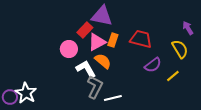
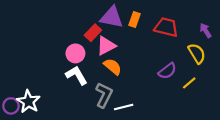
red trapezoid: (141, 39) -> (166, 27), moved
orange rectangle: (113, 40) -> (135, 20), moved
white L-shape: (86, 69) -> (77, 75), moved

